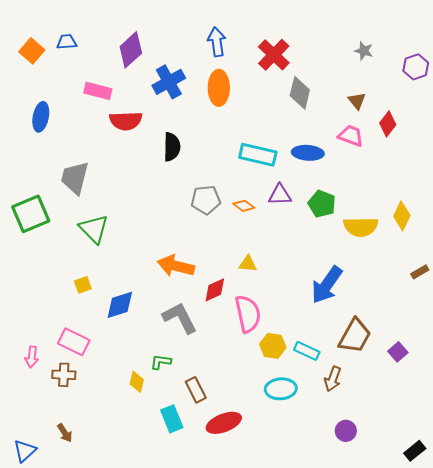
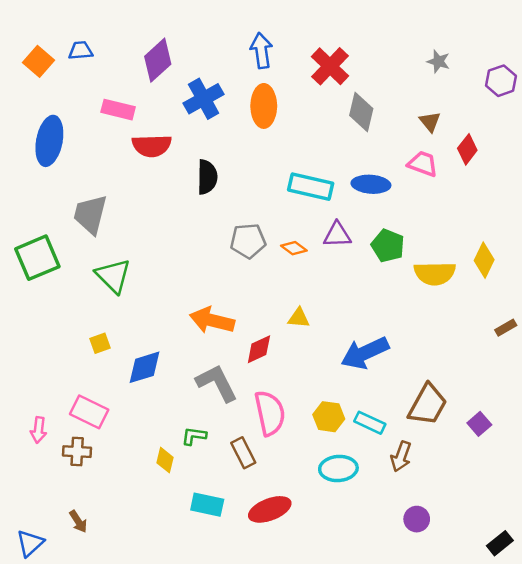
blue ellipse: (41, 117) -> (49, 141), size x1.4
blue arrow: (327, 285) -> (365, 353), moved, turned 30
pink semicircle: (248, 314) -> (270, 413), moved
brown rectangle: (196, 390) -> (243, 453), moved
cyan rectangle: (172, 419) -> (207, 505), turned -56

